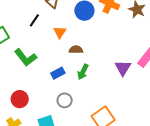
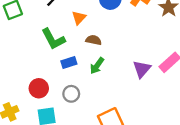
green L-shape: (26, 57) -> (53, 39), moved
red circle: (20, 99) -> (39, 88), moved

